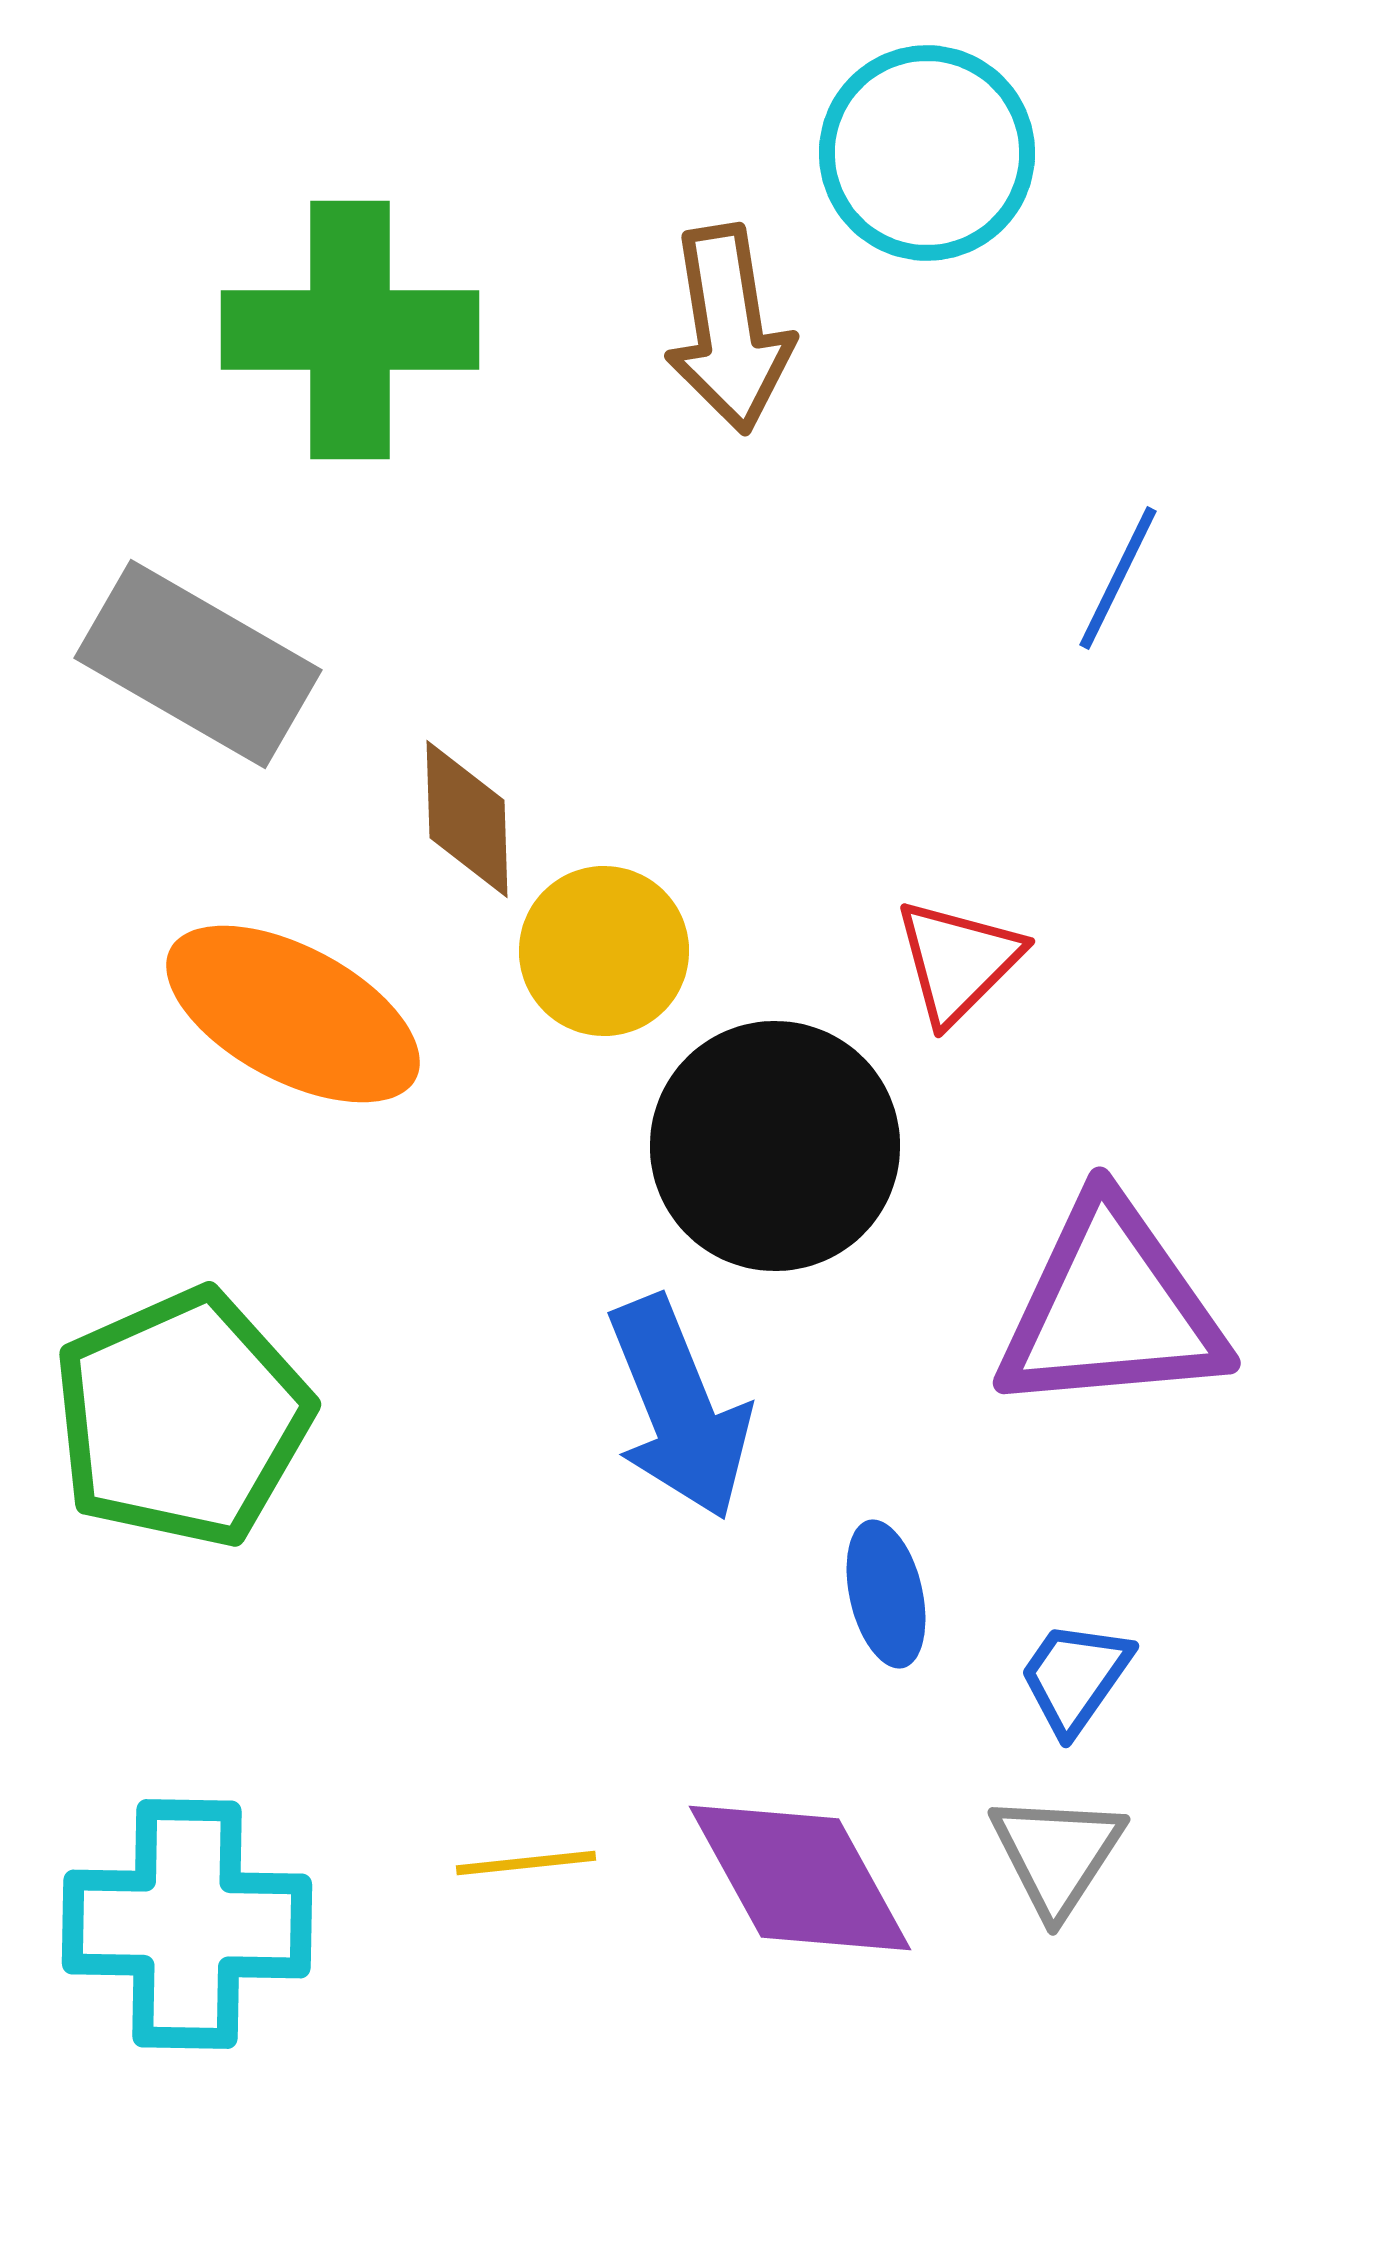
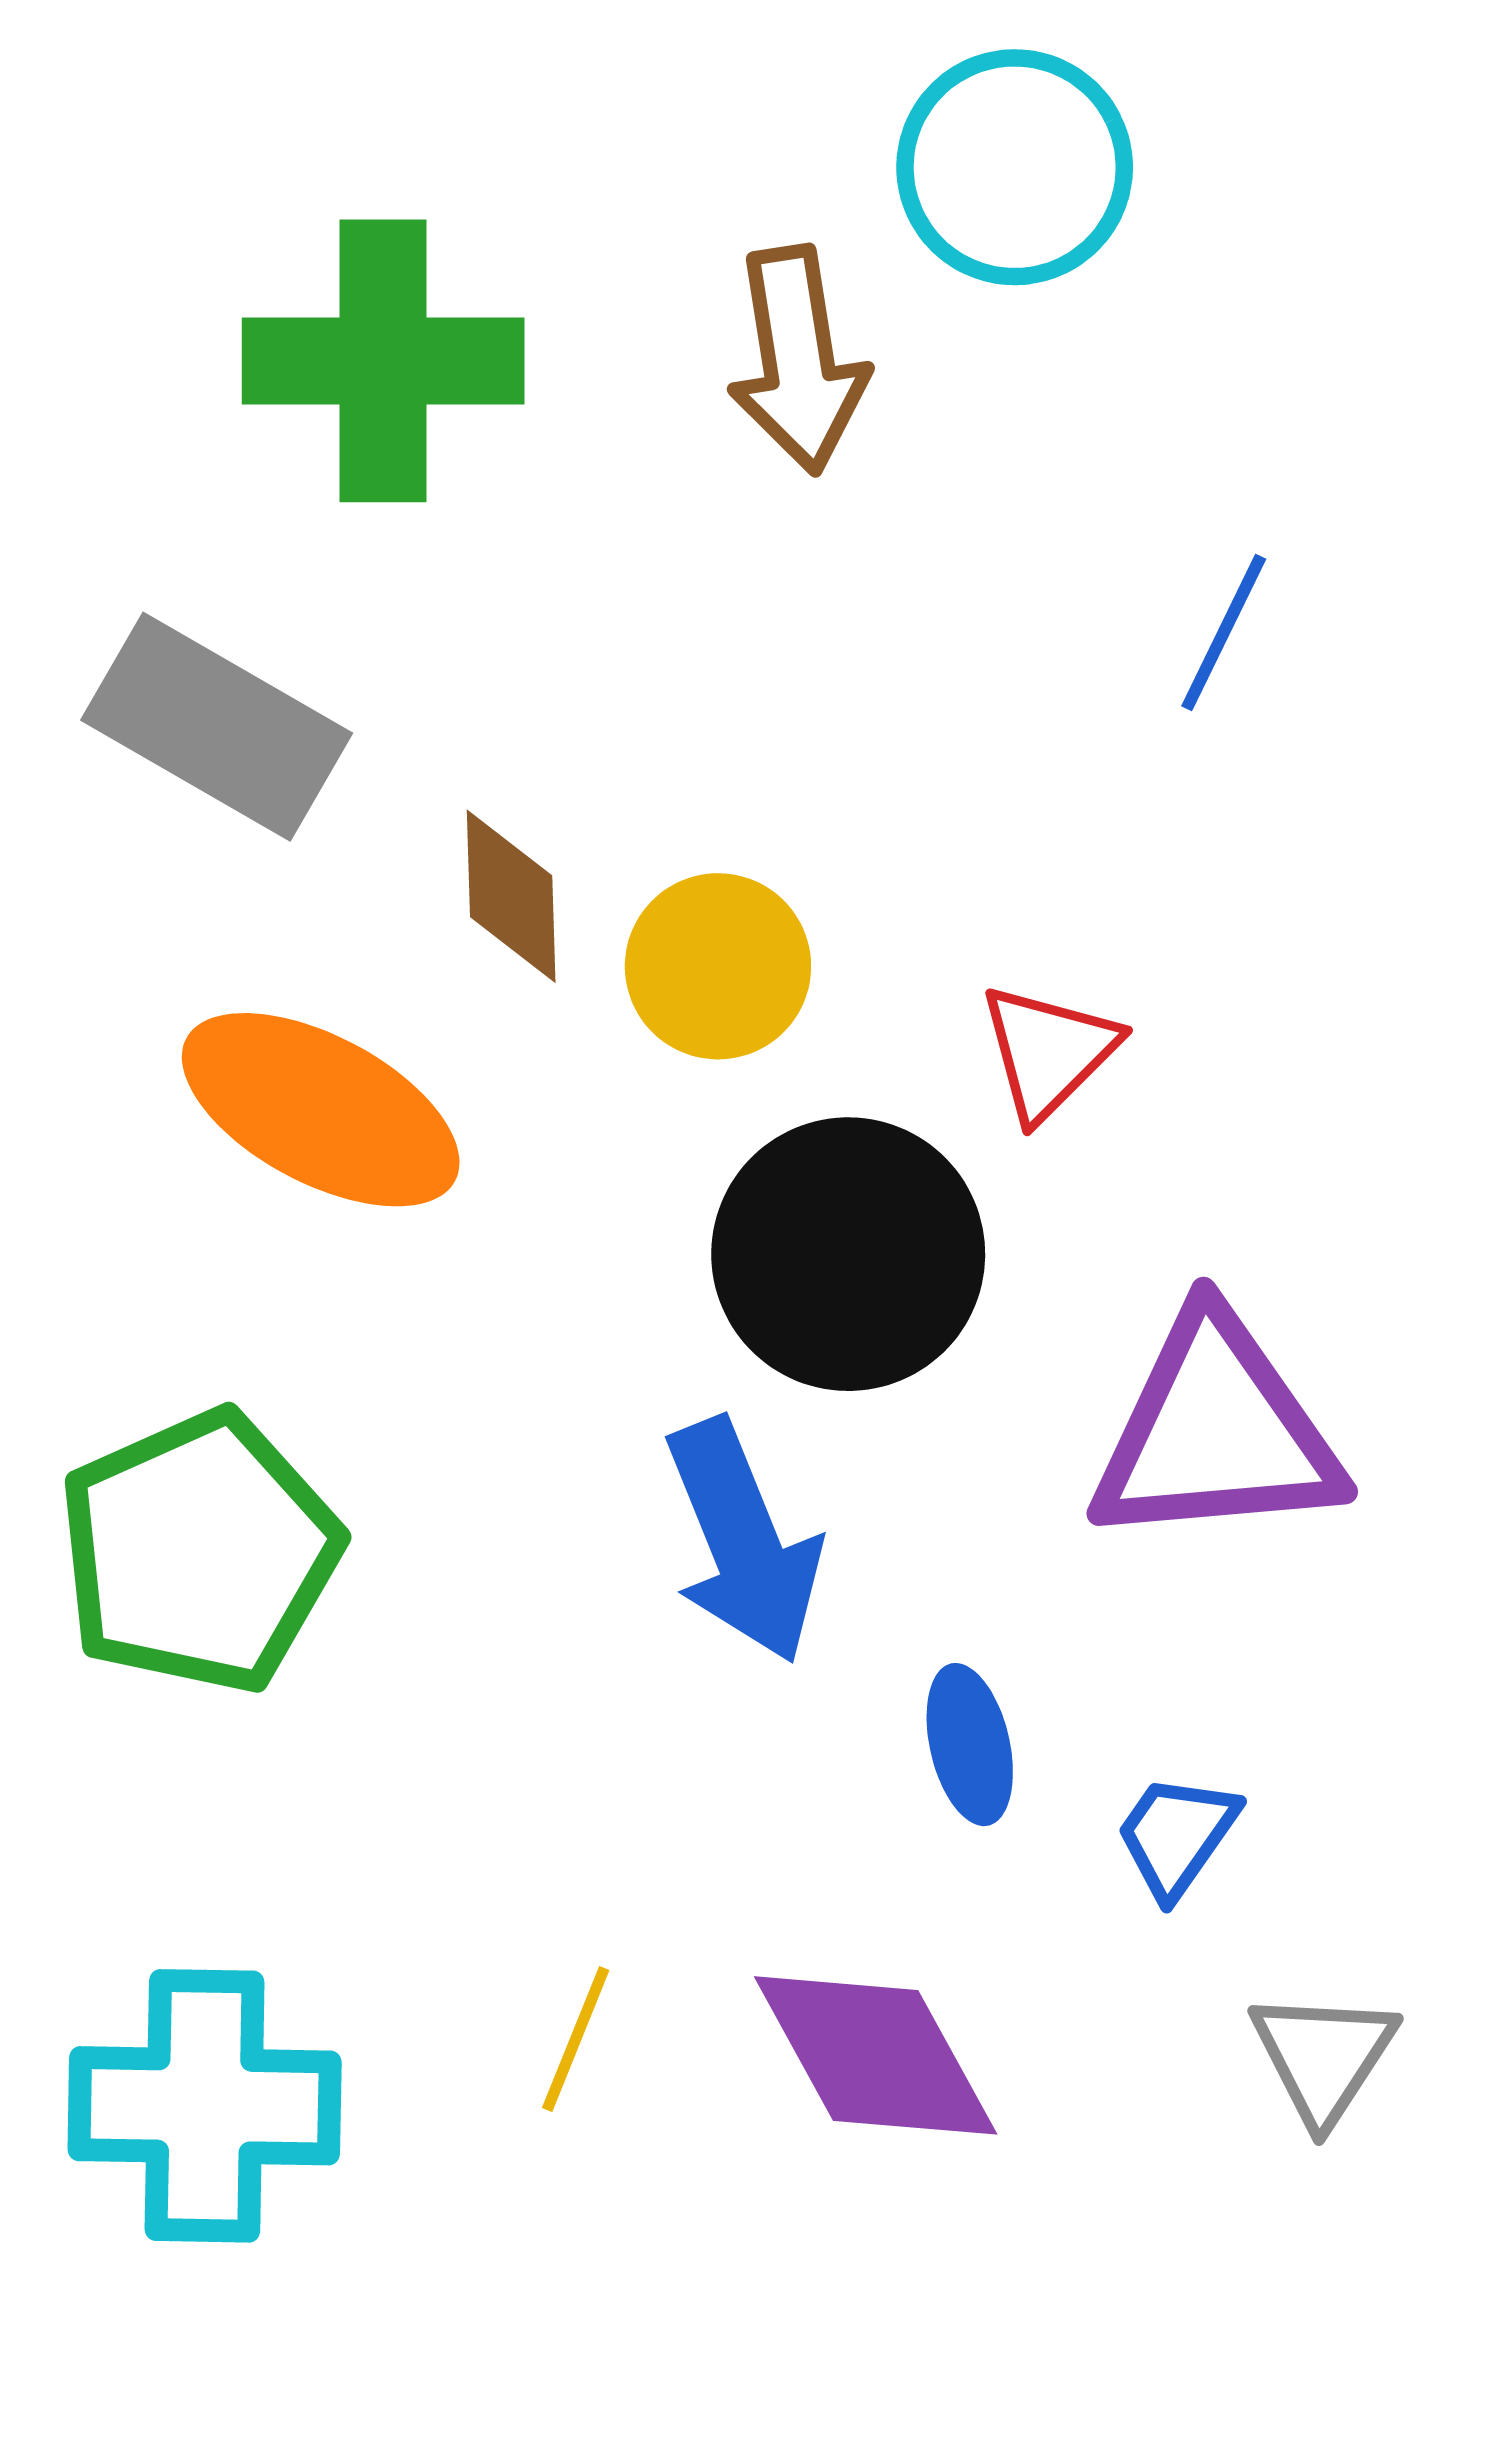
yellow circle: (604, 951) -> (718, 966), moved
gray triangle: (1057, 1854) -> (1323, 2057), moved
yellow line: (526, 1863) -> (576, 2039), turned -62

